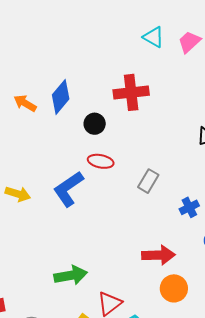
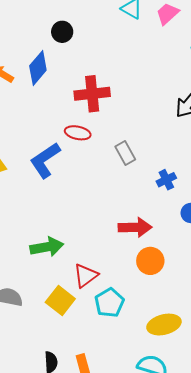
red cross: (131, 92) -> (92, 94), moved
black circle: (95, 124) -> (62, 32), moved
gray rectangle: (148, 181) -> (125, 153), turned -60

